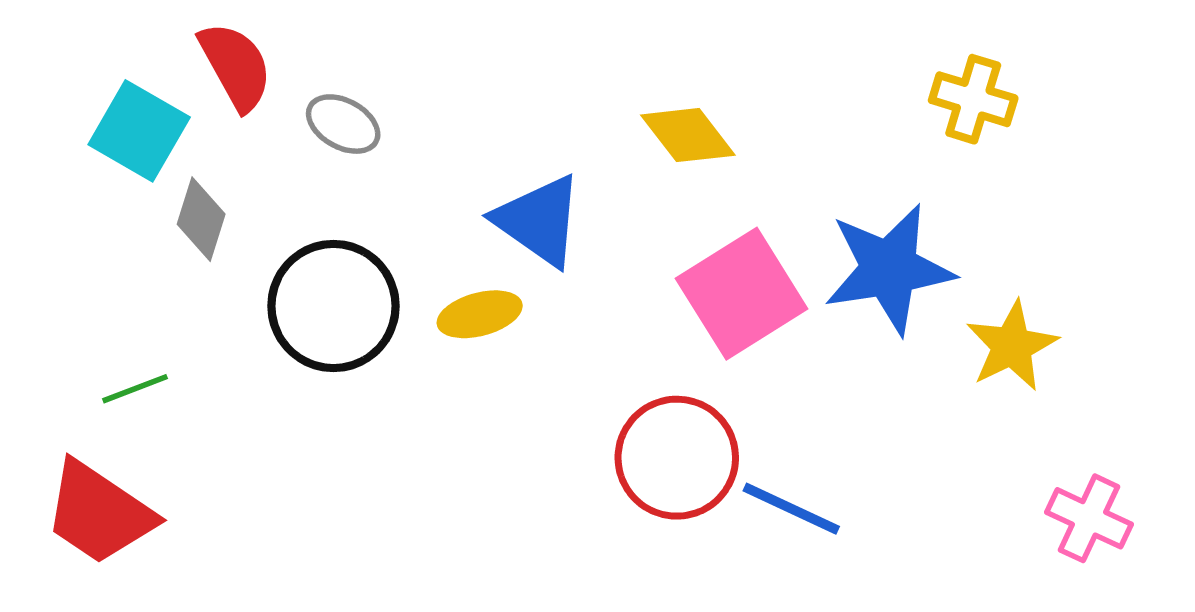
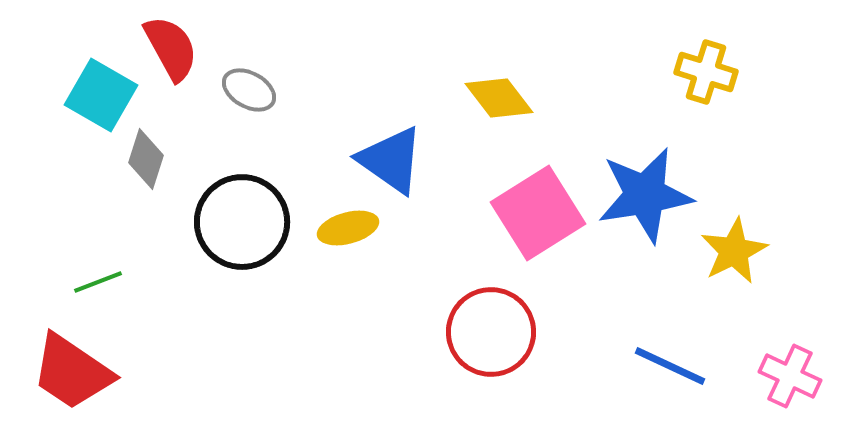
blue line: (791, 509) -> (670, 366), moved

